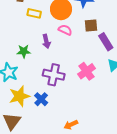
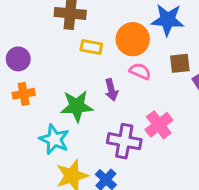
green star: (24, 51) -> (77, 106), size x1.5
pink cross: (86, 71) -> (159, 125), moved

